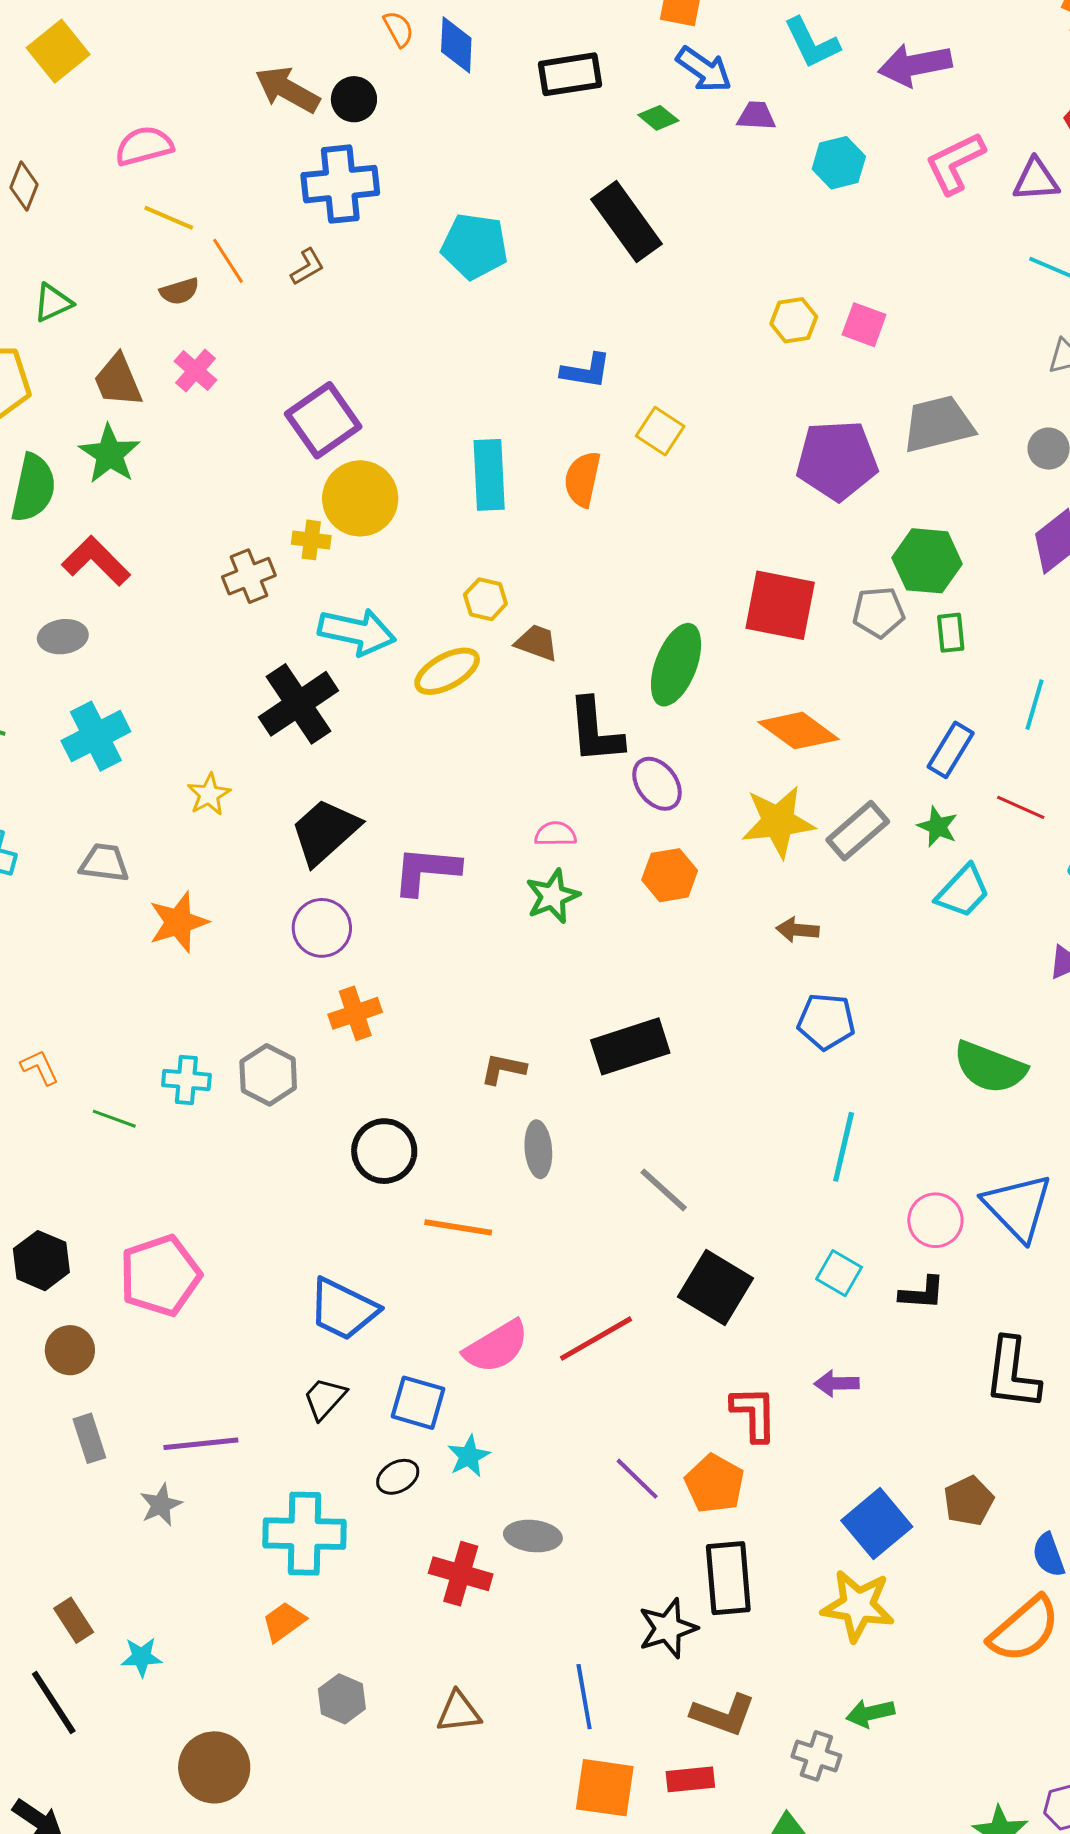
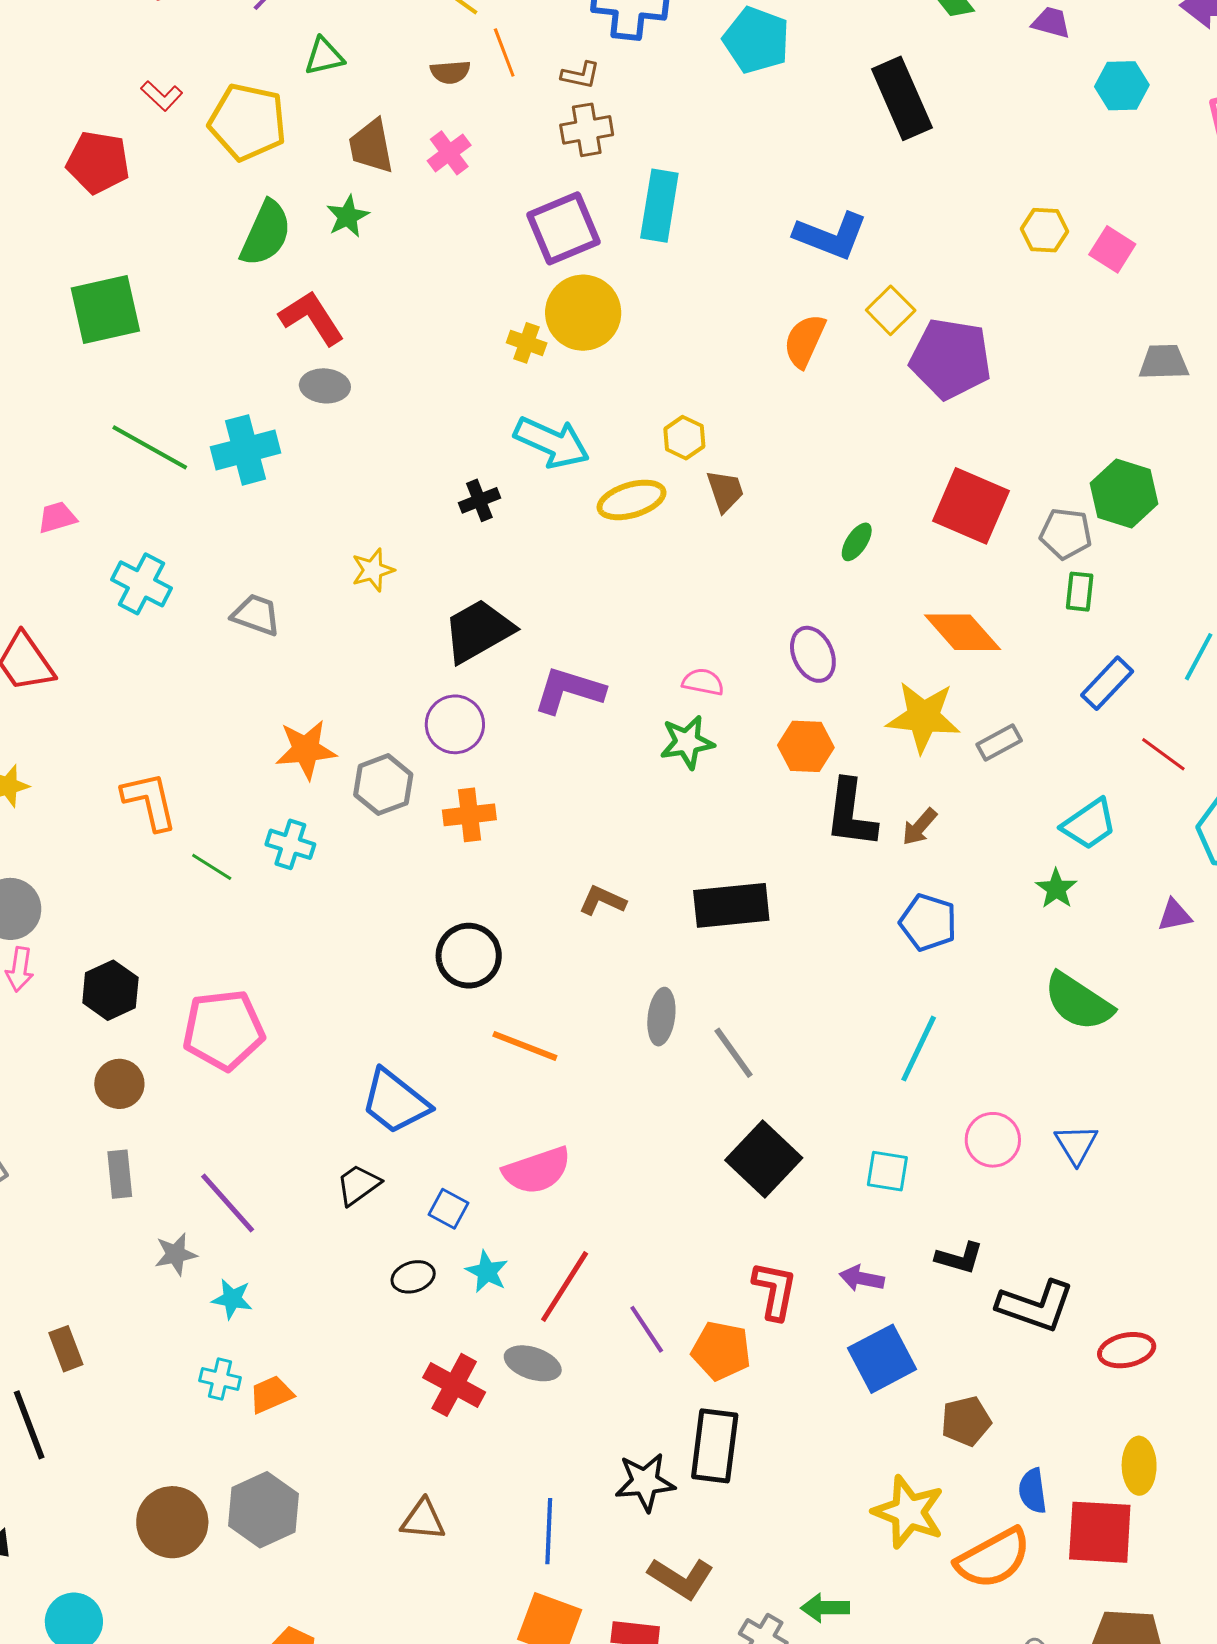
cyan pentagon: (475, 246) -> (756, 40), moved
brown L-shape: (307, 267) -> (580, 75), turned 30
blue L-shape: (586, 371) -> (831, 236), size x1.4
gray trapezoid: (938, 424) -> (1164, 362), size x0.7
green star: (110, 454) -> (348, 216), size x0.7
purple pentagon: (837, 460) -> (951, 359), moved
cyan rectangle: (489, 475) -> (659, 206), moved
brown cross: (249, 576) -> (587, 130), moved
green rectangle: (951, 633) -> (1080, 592), moved
gray ellipse: (63, 637) -> (325, 386), moved
brown trapezoid: (537, 643) -> (725, 491), turned 39
green ellipse: (676, 665) -> (857, 542), size x0.5
black cross: (299, 704) -> (479, 500), size x0.5
black L-shape: (595, 731) -> (851, 814), moved
cyan cross: (96, 736) -> (246, 450), moved
green star: (938, 827) -> (1056, 889), moved
gray rectangle: (858, 831) -> (999, 743), size x0.7
orange star: (178, 922) -> (306, 750), moved
brown arrow: (798, 930) -> (919, 827), turned -66
orange L-shape: (40, 1067) -> (150, 801), size x1.6
gray hexagon: (268, 1075) -> (383, 785), moved
gray ellipse: (538, 1149) -> (661, 1017), moved
blue triangle: (1018, 1207) -> (1076, 1144), size x0.6
cyan square: (839, 1273) -> (887, 1171), turned -33
black L-shape: (922, 1293) -> (959, 1258), moved
red line: (596, 1339) -> (565, 1286), moved, turned -40
black L-shape: (1012, 1374) -> (1036, 1306), turned -90
blue square: (418, 1403) -> (449, 1209), size x0.7
purple line: (201, 1444) -> (228, 1203), turned 42
cyan star: (469, 1456) -> (487, 1272), turned -30
orange pentagon: (714, 1484) -> (721, 1351), turned -30
blue square: (877, 1524) -> (882, 1359), moved
cyan cross: (304, 1534) -> (220, 1379), moved, size x0.5
yellow star: (858, 1606) -> (909, 1512), moved
cyan star: (142, 1657) -> (232, 1299), moved
gray hexagon: (342, 1699) -> (263, 1510), moved, size x1.5

